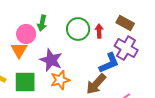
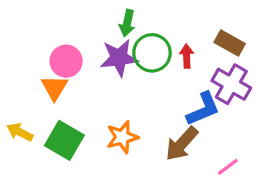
green arrow: (42, 23) -> (127, 23), moved
purple star: (51, 60) -> (119, 58), moved, turned -30
green square: (25, 82) -> (64, 140), turned 30

